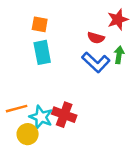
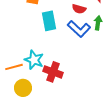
cyan rectangle: (42, 52) -> (49, 21), moved
cyan star: (41, 117) -> (34, 60), moved

